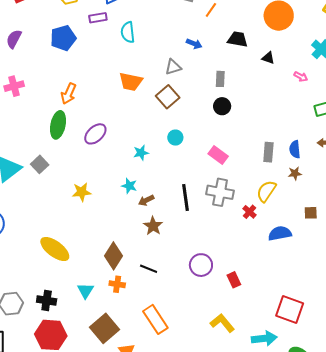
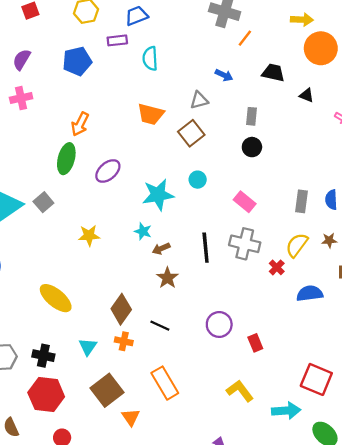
pink cross: (14, 86) -> (21, 98), moved
cyan star: (141, 153) -> (158, 195), size x1.8
brown star: (295, 173) -> (329, 240), moved

